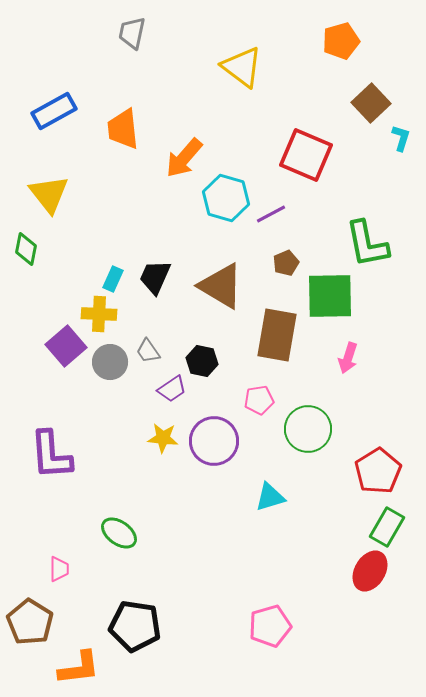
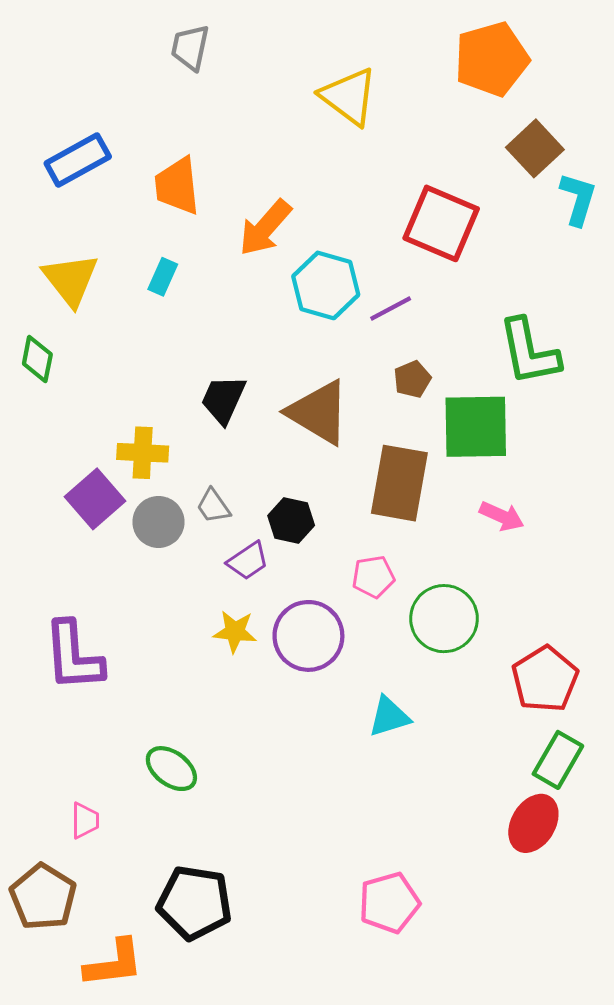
orange pentagon: (341, 41) -> (492, 59), size x1.4
cyan L-shape: (401, 138) -> (578, 199), size x1.4
cyan rectangle: (113, 279) -> (163, 277), moved
pink arrow: (348, 358) -> (502, 516), turned -84

